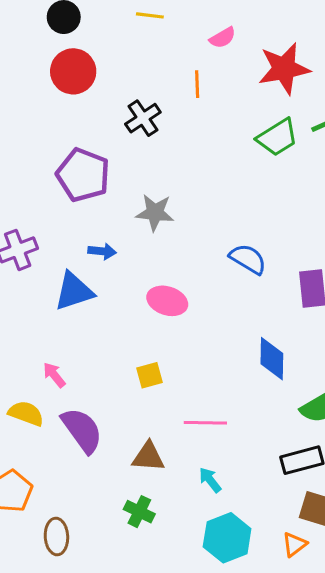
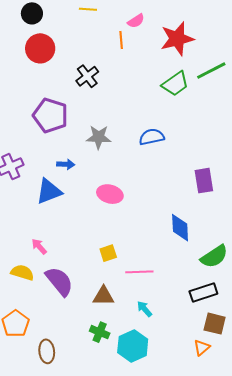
orange line: (197, 84) -> (121, 40), moved
blue semicircle: (248, 259) -> (152, 137), moved, turned -40
yellow square: (149, 375) -> (108, 253), moved
cyan hexagon: (227, 538) -> (133, 346), moved

